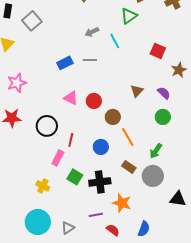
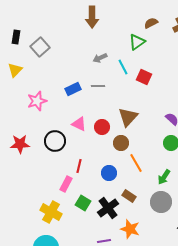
red square: (158, 51) -> (144, 77), moved
pink star: (17, 83) -> (37, 101), moved
brown triangle: (137, 91) -> (128, 117), moved, size x1.5
black circle: (47, 126) -> (55, 141), moved
brown rectangle: (129, 167) -> (129, 196), moved
black cross: (100, 182) -> (108, 208), turned -30
yellow cross: (43, 186) -> (51, 212), size x1.5

